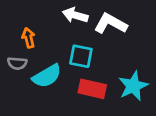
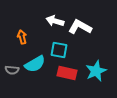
gray semicircle: (17, 63) -> (12, 70), moved

